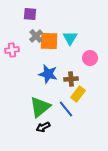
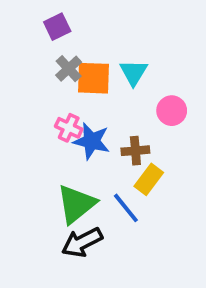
purple square: (30, 14) -> (57, 27), turned -32
pink cross: (12, 50) -> (69, 128), moved, turned 32
black arrow: (43, 127) -> (82, 242), size x1.5

